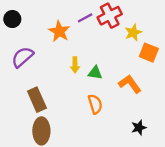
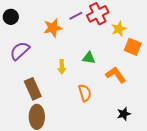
orange star: (59, 31) -> (53, 28), turned 30
yellow arrow: (75, 65) -> (62, 67), moved
green triangle: (95, 73) -> (89, 58), moved

